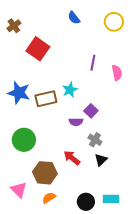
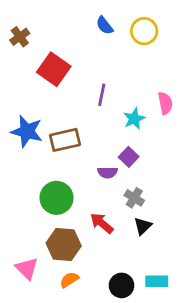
yellow circle: (114, 22) -> (144, 31), moved
purple line: (93, 63) -> (102, 95), moved
cyan star: (70, 90) -> (134, 119), moved
green circle: (24, 140) -> (57, 198), moved

